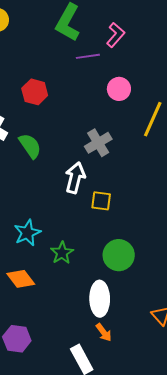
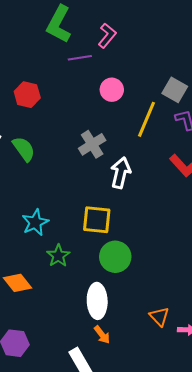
white arrow: (75, 178) -> (121, 173), moved
yellow square: (101, 201) -> (97, 220), moved, size x1.4
cyan star: (27, 233) -> (35, 222), moved

